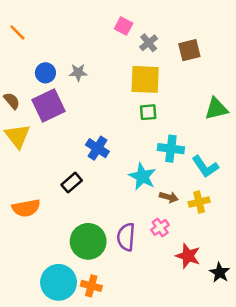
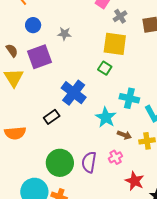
blue circle: (45, 73) -> (33, 25), moved
green square: (148, 112) -> (105, 68), moved, turned 32
blue cross: (97, 148) -> (74, 93), size x1.4

